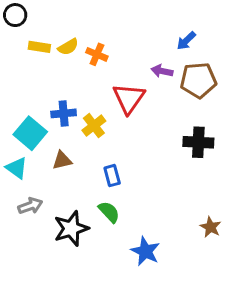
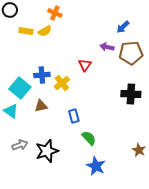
orange cross: (97, 54) -> (55, 13), moved
red triangle: (129, 98) -> (85, 65), size x0.6
gray arrow: (30, 206) -> (20, 145), moved
green semicircle: (109, 212) -> (89, 138), moved

